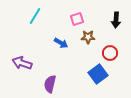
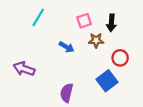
black arrow: (116, 20) -> (111, 23), moved
purple semicircle: (50, 84) -> (67, 93), moved

